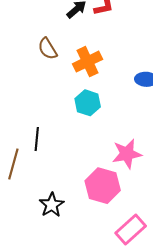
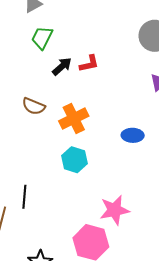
brown semicircle: (48, 49) -> (34, 106), turned -35

